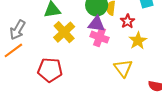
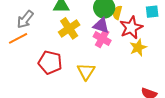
red star: (127, 21) -> (131, 28), size x1.6
yellow triangle: (123, 68) -> (86, 71), moved

